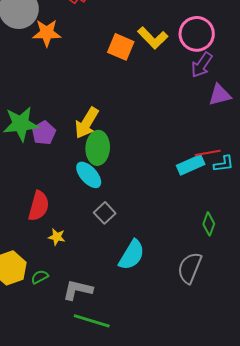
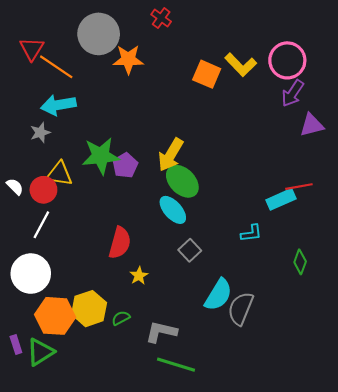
green ellipse: (98, 148) -> (182, 181), turned -48
cyan L-shape: (224, 164) -> (251, 233), moved
yellow star: (57, 237) -> (139, 276), turned 30
gray semicircle: (190, 268) -> (241, 309), moved

